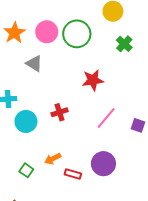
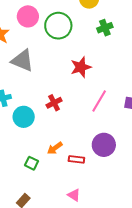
pink circle: (47, 32) -> (28, 16), moved
green cross: (124, 44) -> (105, 28), turned 35
gray triangle: (34, 64) -> (22, 60), size x1.4

